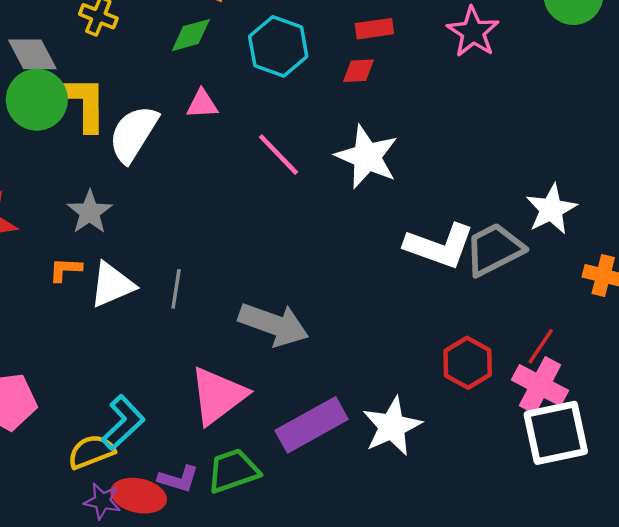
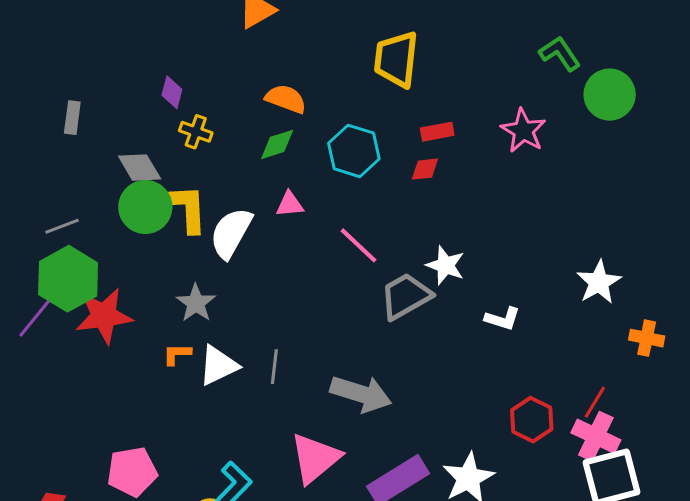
white star: (367, 157) -> (445, 265), moved, size x0.7
white L-shape: (439, 246) -> (502, 319), size x0.6
gray trapezoid: (494, 249) -> (406, 296), moved

